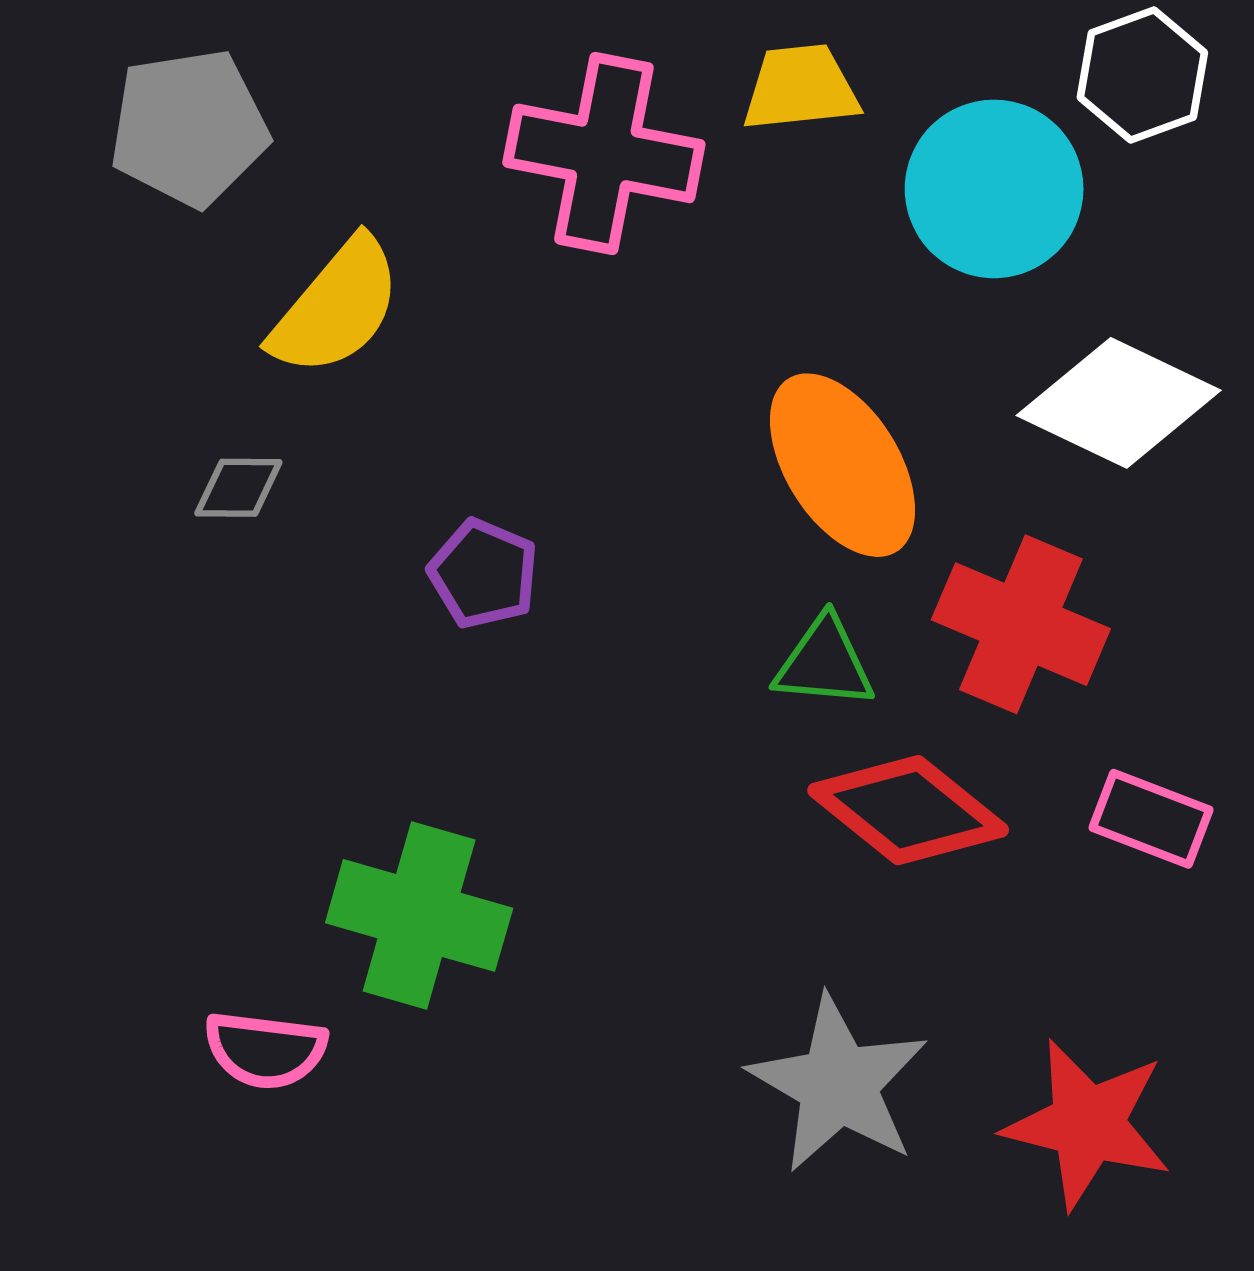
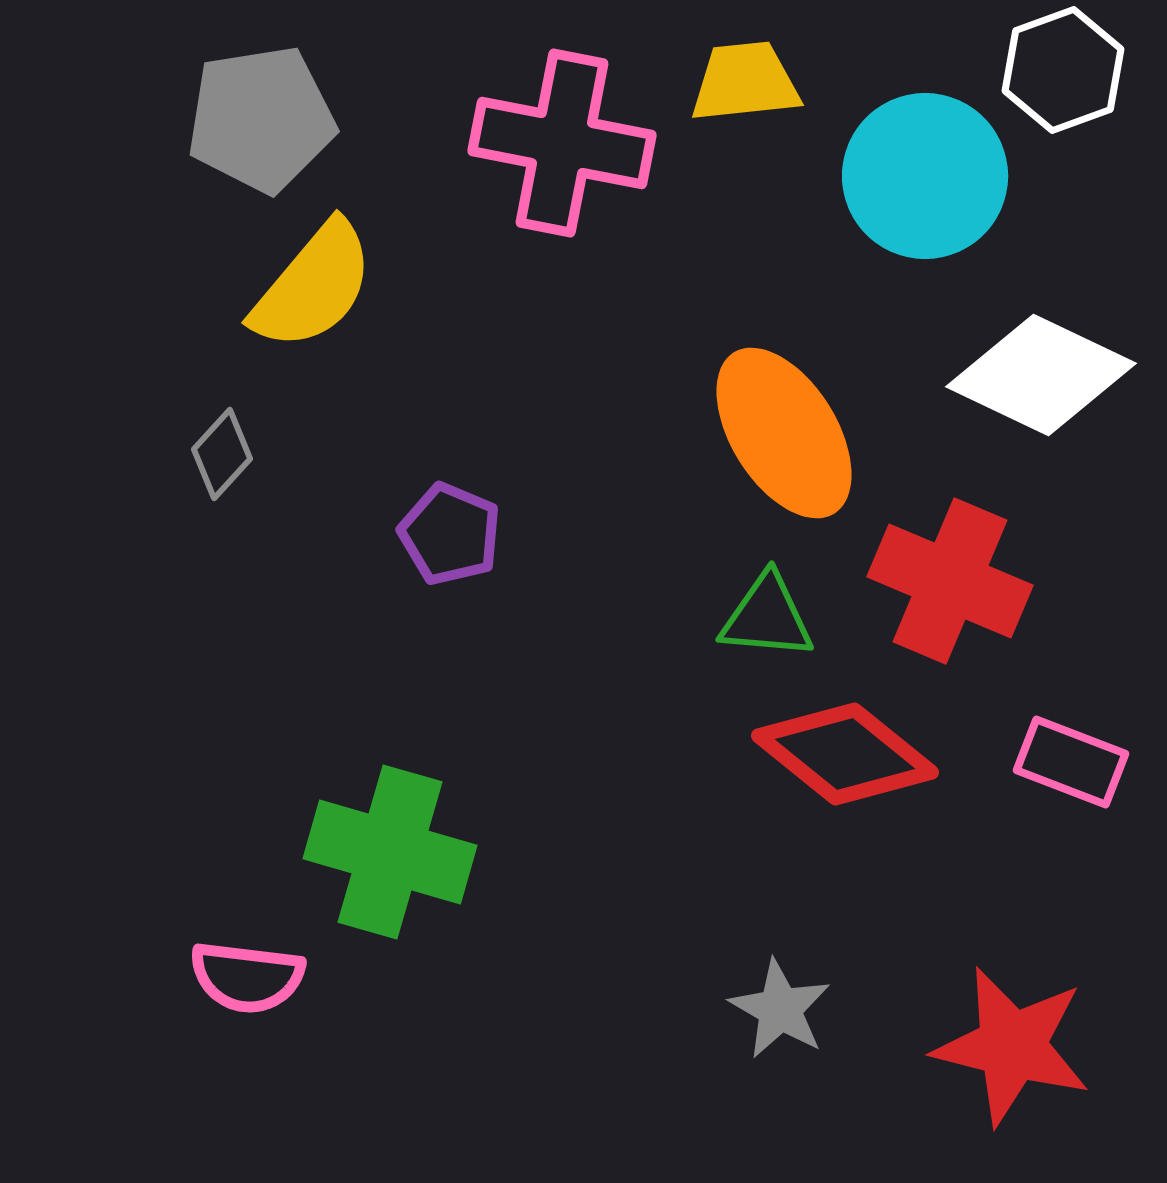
gray pentagon: (189, 128) -> (261, 119), moved
gray diamond: (238, 488) -> (222, 454), turned -48
gray star: (838, 1084) -> (780, 1009), size x0.6

